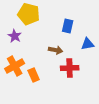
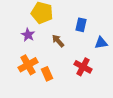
brown arrow: (56, 50) -> (58, 41), moved, turned -144
red cross: (70, 68) -> (83, 67), turned 30

